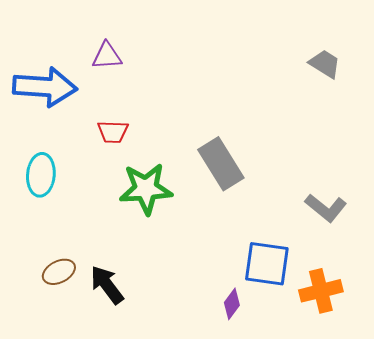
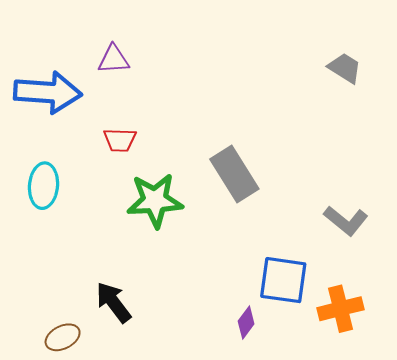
brown ellipse: (59, 272) -> (63, 337), moved

